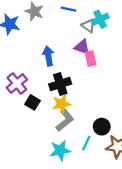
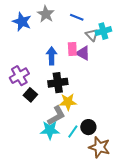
pink rectangle: (91, 59) -> (72, 49), moved
yellow star: (61, 104) -> (68, 102), moved
cyan line: (86, 143) -> (73, 131), moved
cyan star: (60, 150) -> (50, 130), moved

